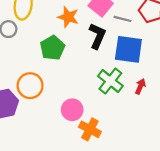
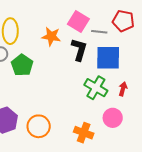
green pentagon: (52, 48) -> (22, 65), moved
orange circle: (30, 86) -> (39, 126), moved
pink circle: (72, 110) -> (113, 118), moved

